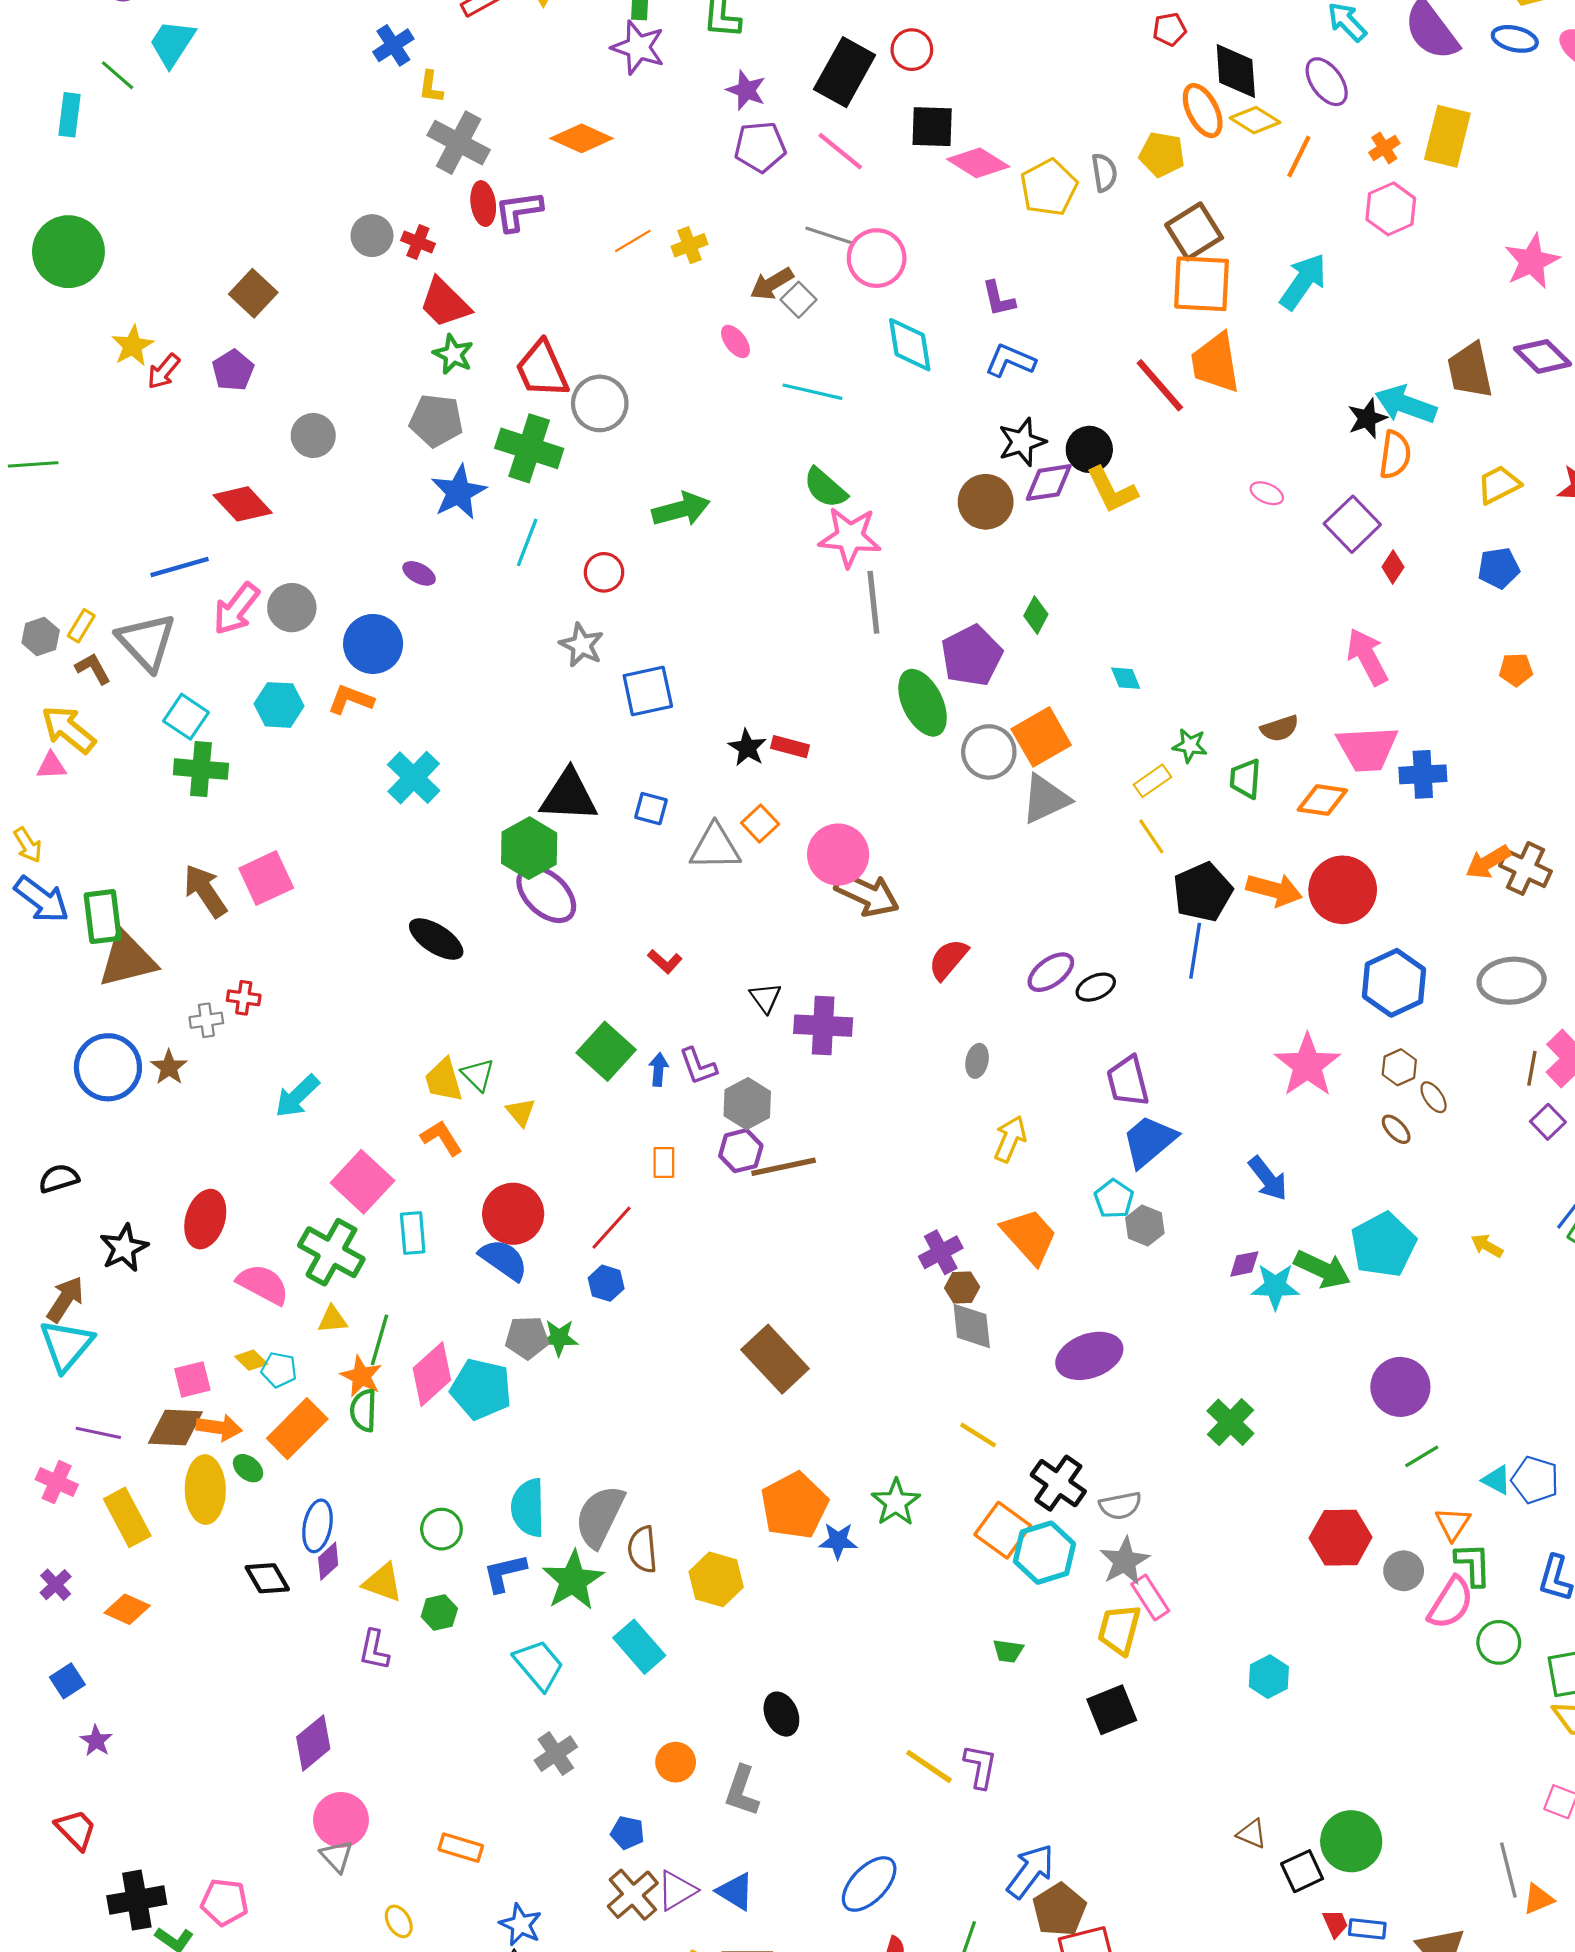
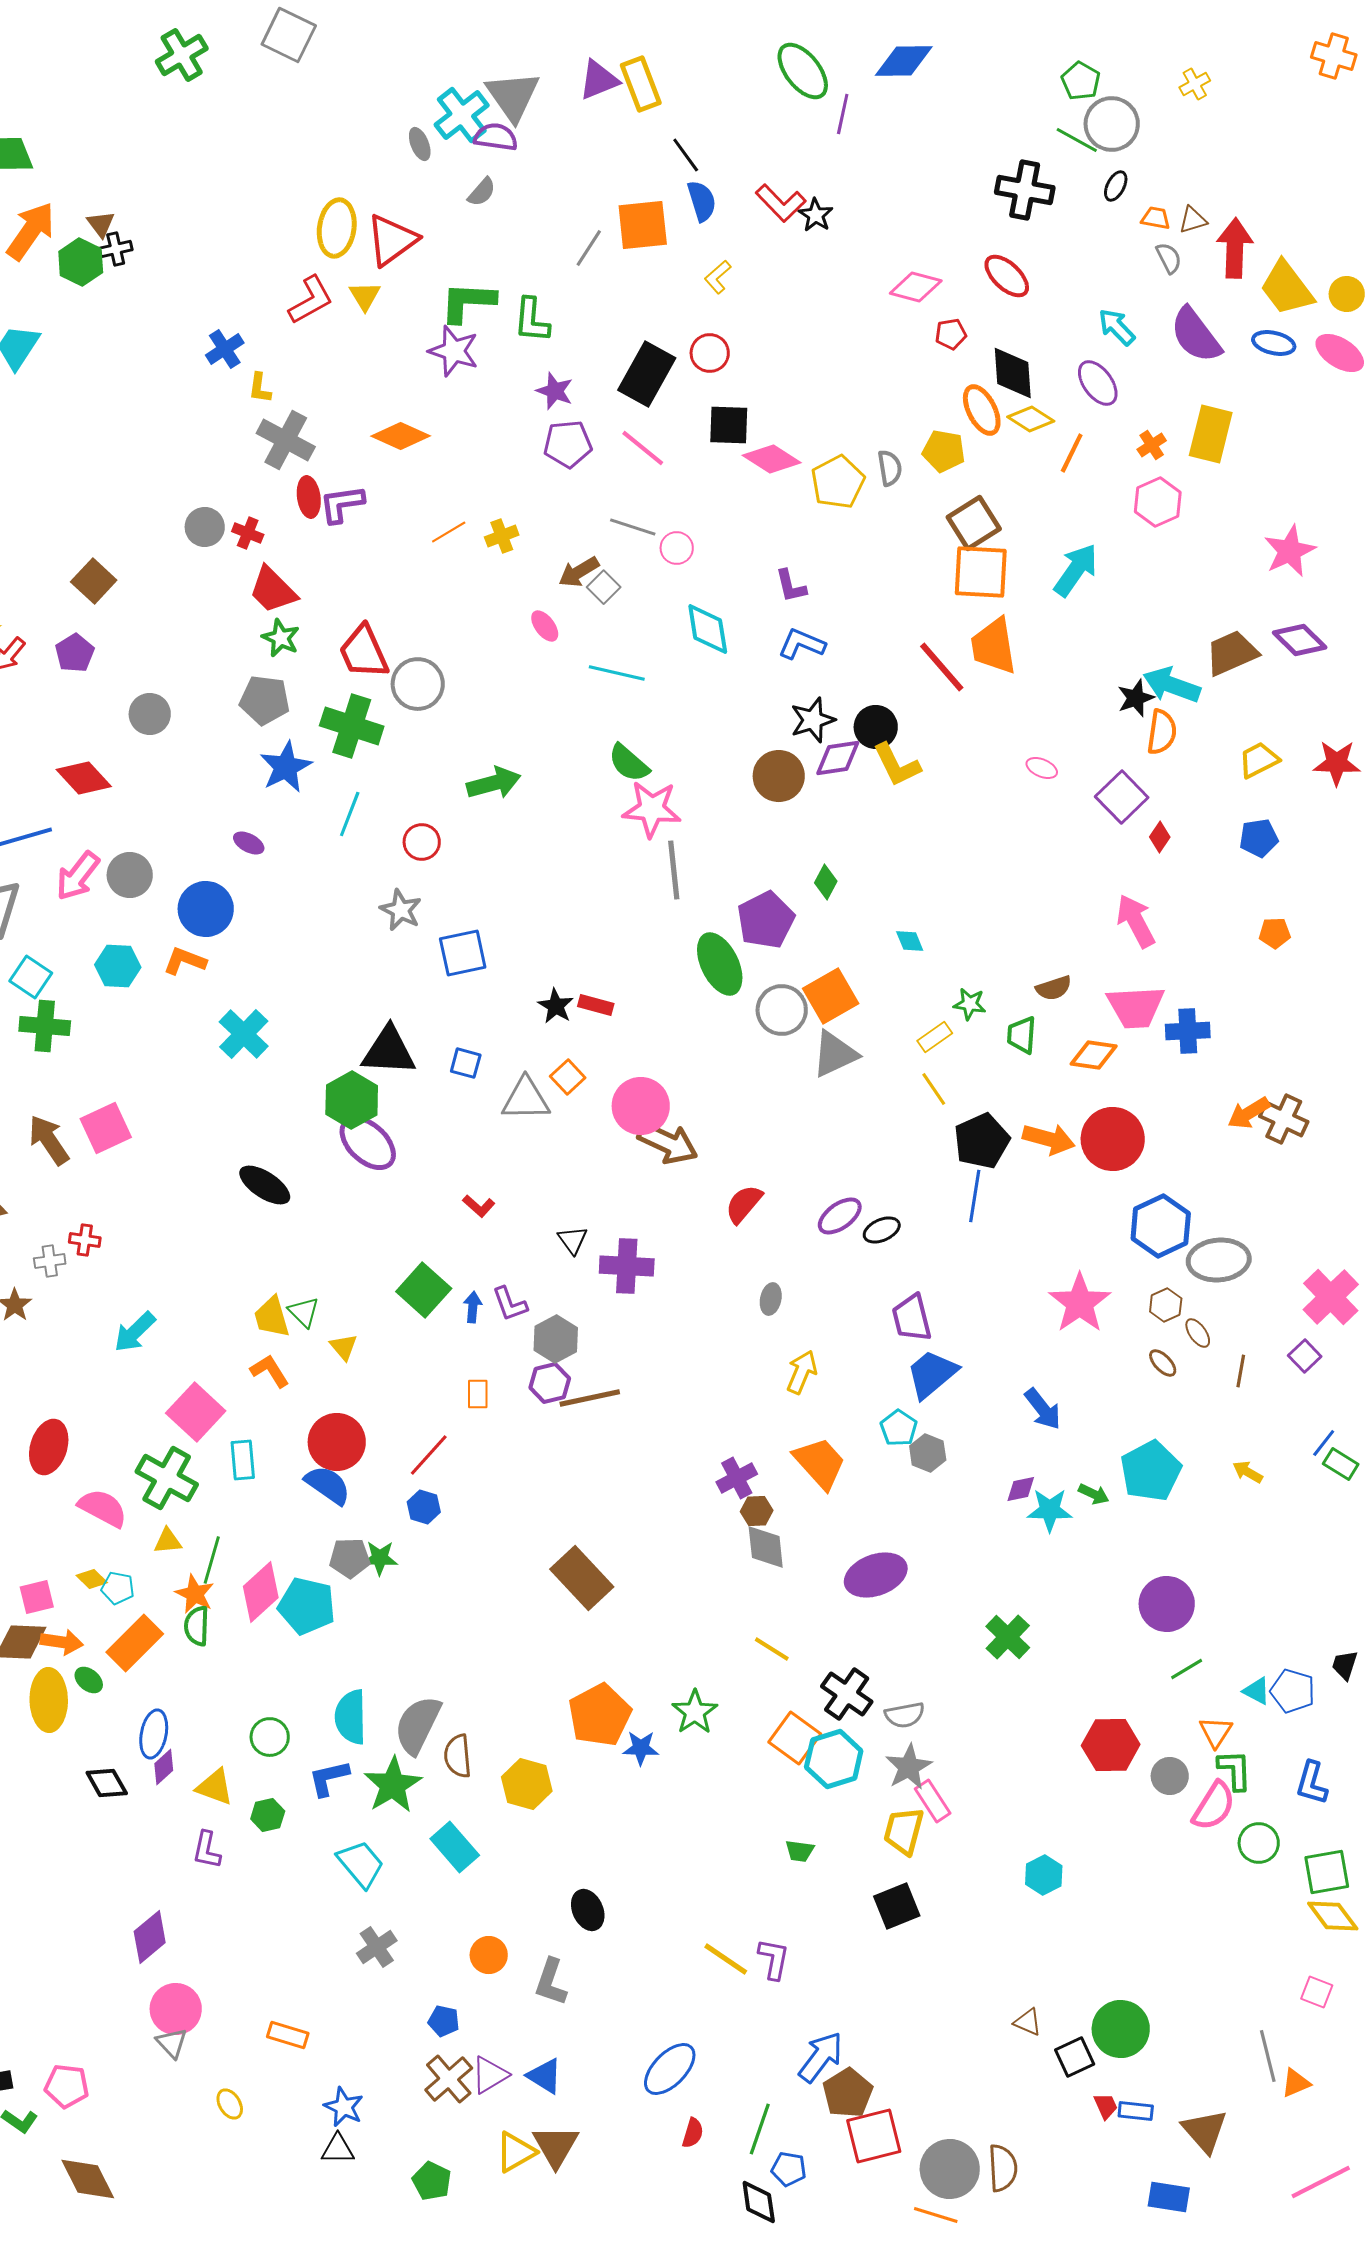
pink circle: (877, 258) -> (677, 548), size x0.6
brown trapezoid: (1470, 370) -> (1232, 653), turned 78
gray ellipse: (1512, 981) -> (1219, 1260), moved
brown line: (1532, 1068) -> (1241, 1371), moved
green arrow: (1322, 1269) -> (1094, 1494), size x0.6

